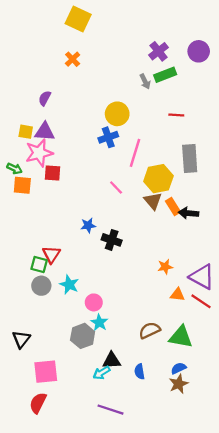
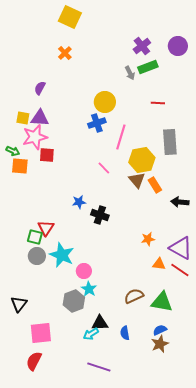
black arrow: (189, 213) -> (180, 202), moved
cyan star: (69, 285) -> (62, 255), size x1.4

